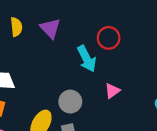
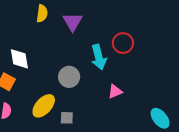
gray circle: (70, 102) -> (69, 77), moved

